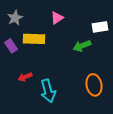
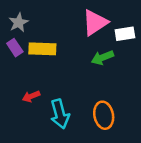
pink triangle: (57, 18) -> (95, 23), moved, size x1.6
purple rectangle: (11, 46) -> (15, 48), moved
orange ellipse: (94, 85) -> (104, 115), moved

